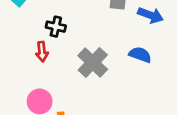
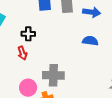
gray cross: (93, 62) -> (53, 75), moved, turned -30

